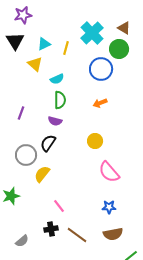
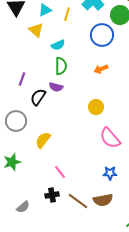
black semicircle: (48, 143) -> (38, 97), moved
gray circle: (26, 155) -> (16, 121), moved
brown semicircle: (113, 234) -> (103, 200), moved

